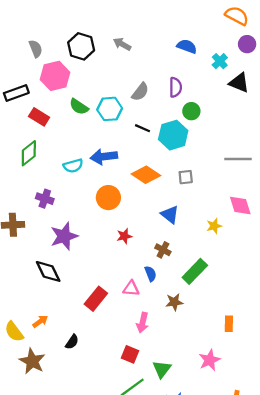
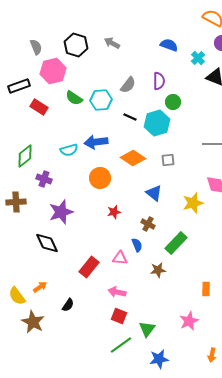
green diamond: (29, 153) -> (25, 156), moved
yellow star: (214, 226) -> (193, 203), size x1.5
pink arrow: (143, 323) -> (117, 292), moved, turned 90

